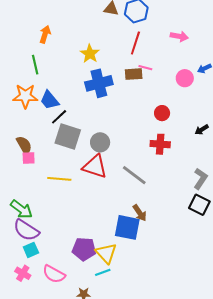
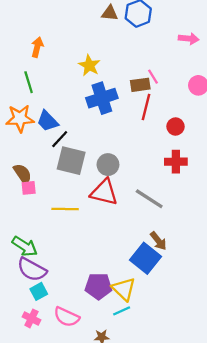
red line: (135, 43) -> (146, 107), moved
pink line: (145, 68) -> (153, 77), turned 48
blue square: (127, 227) -> (145, 258), turned 32

